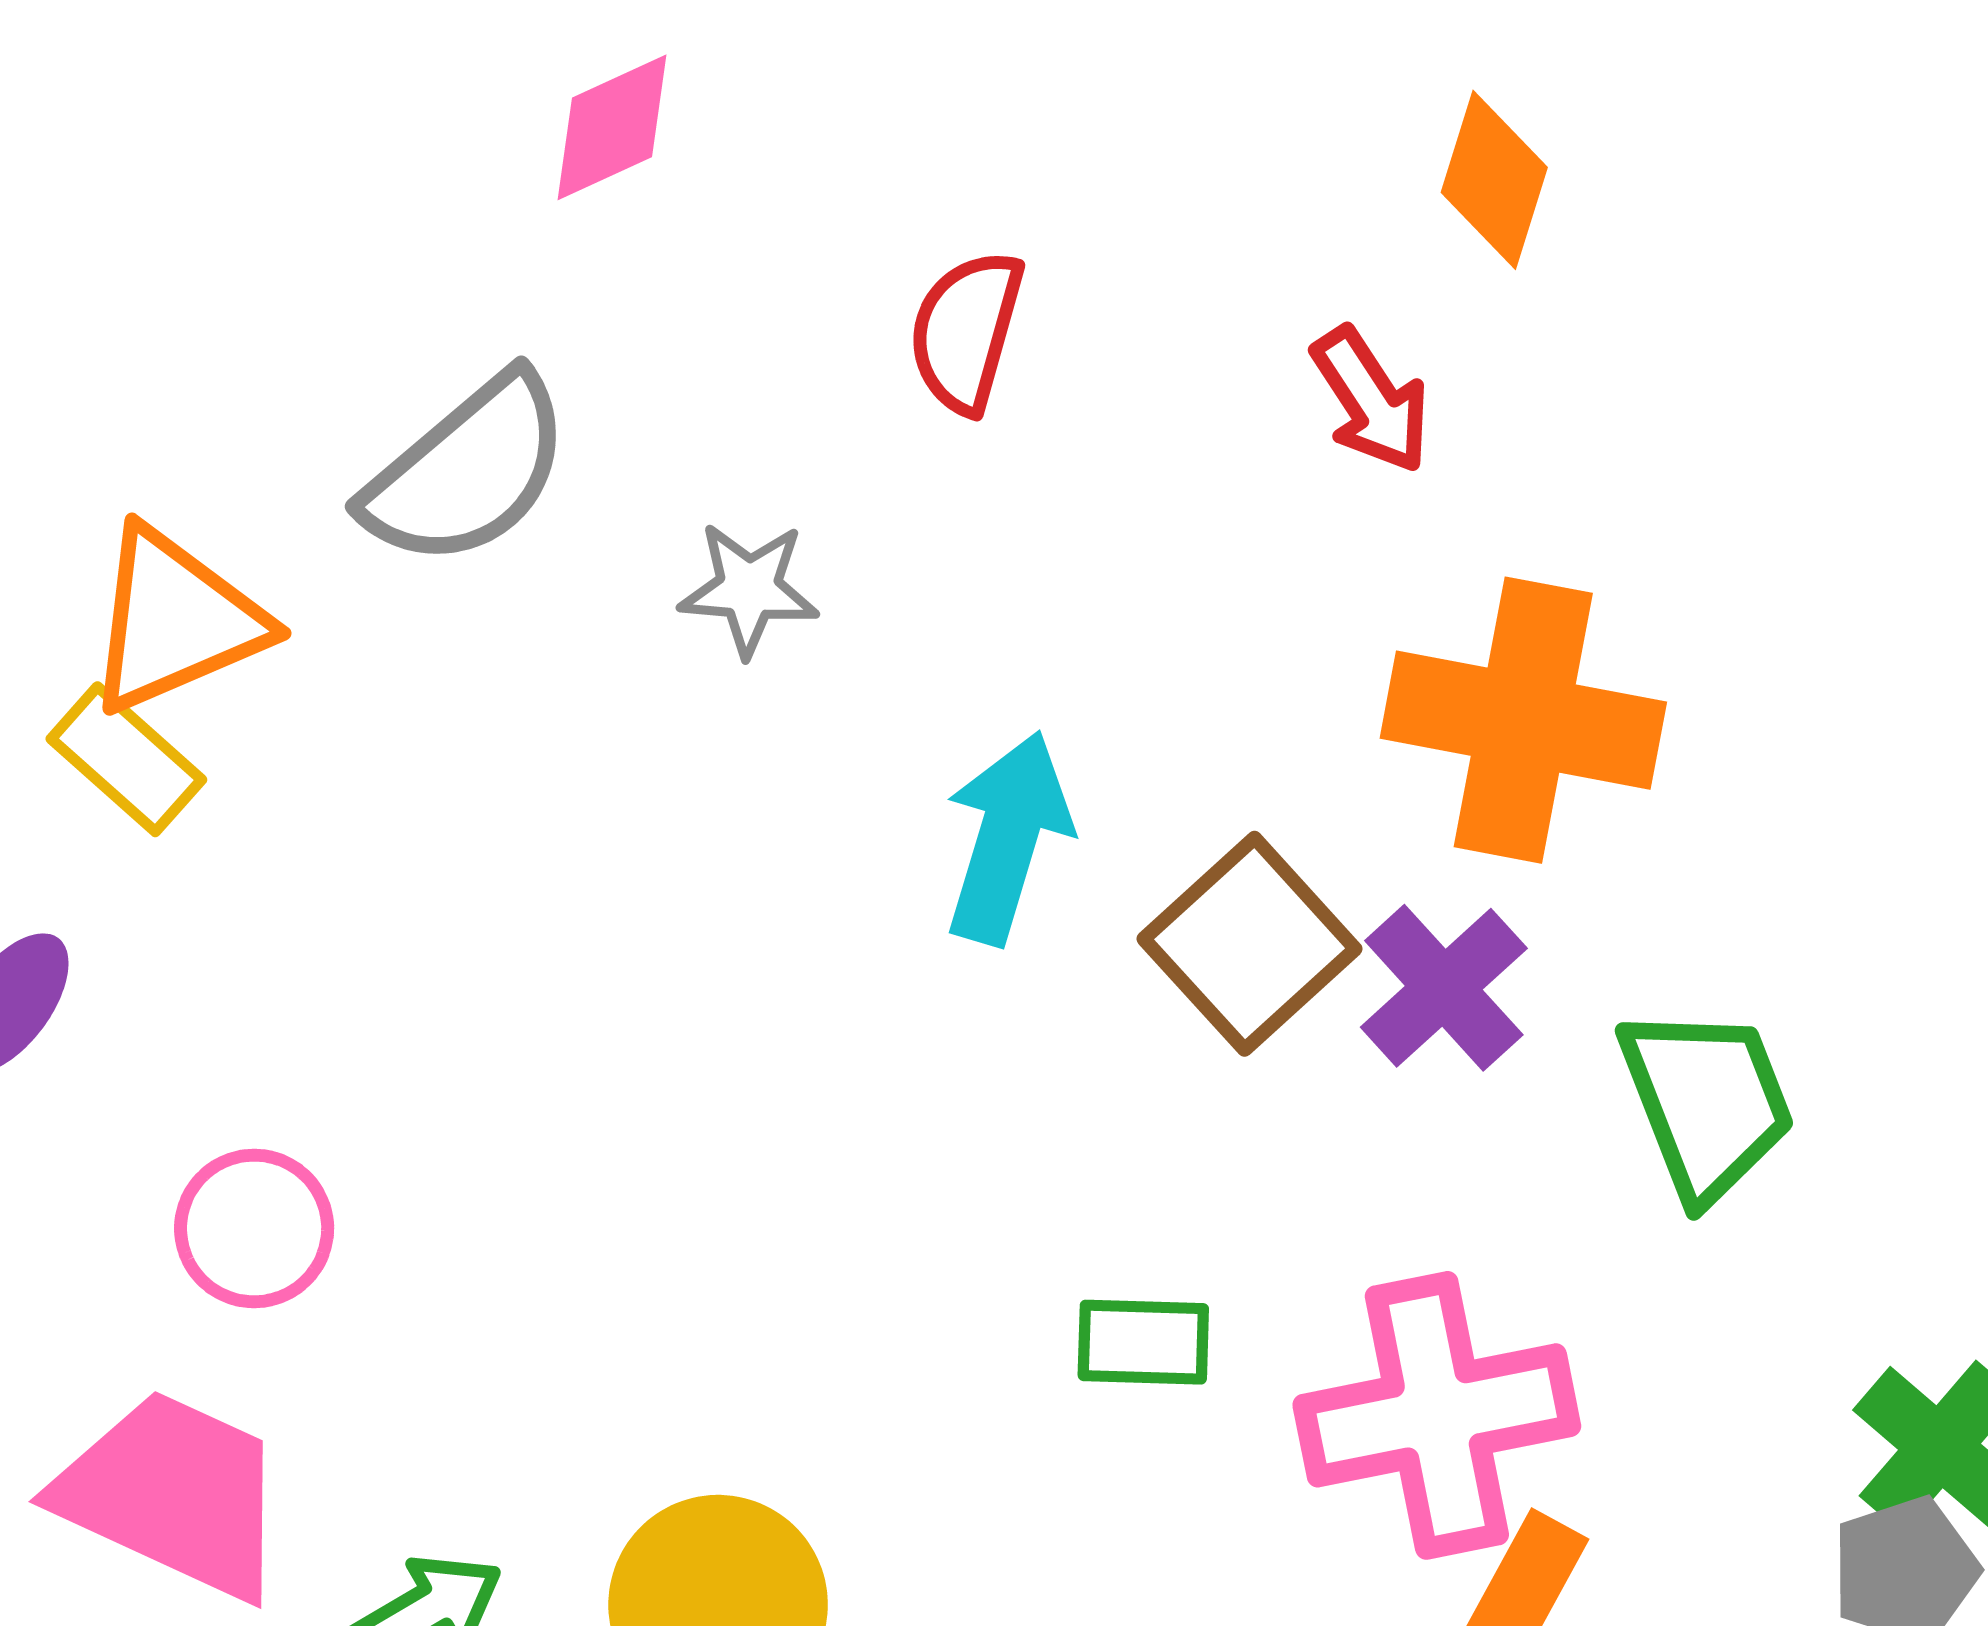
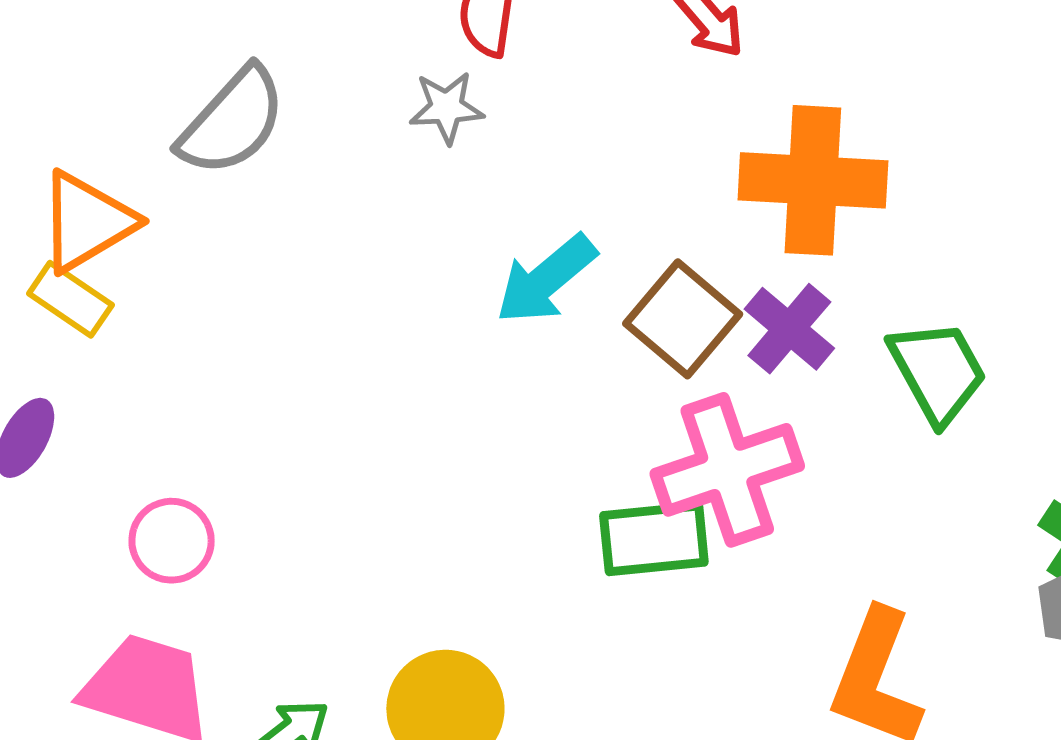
gray star: (749, 589) -> (446, 108), moved
cyan arrow: (1007, 838) -> (546, 279), turned -139
green rectangle: (1143, 1342) -> (654, 539), size x1.5
pink cross: (1437, 1415) -> (727, 470), moved

